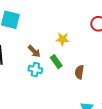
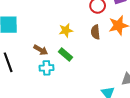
brown semicircle: (79, 72) -> (95, 32), moved

